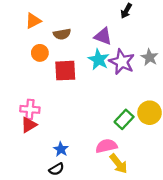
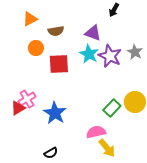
pink cross: (30, 109) -> (27, 99), turned -36
red triangle: (29, 125) -> (18, 108), moved
blue star: (61, 149) -> (55, 113), moved, size x1.6

